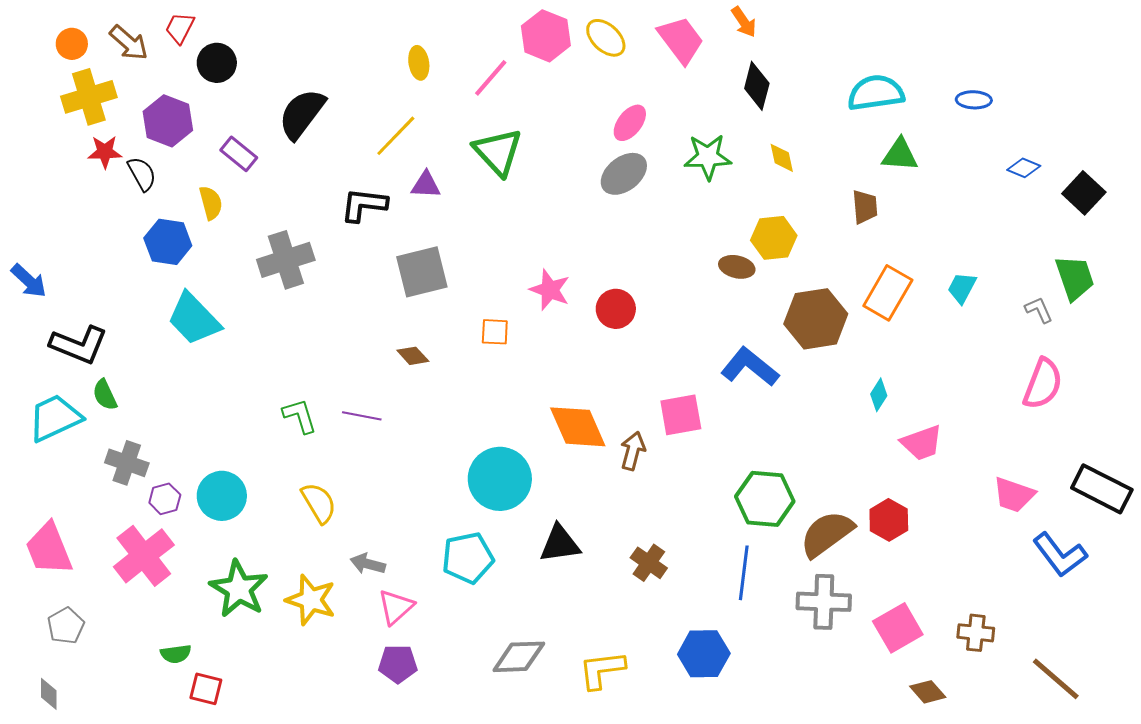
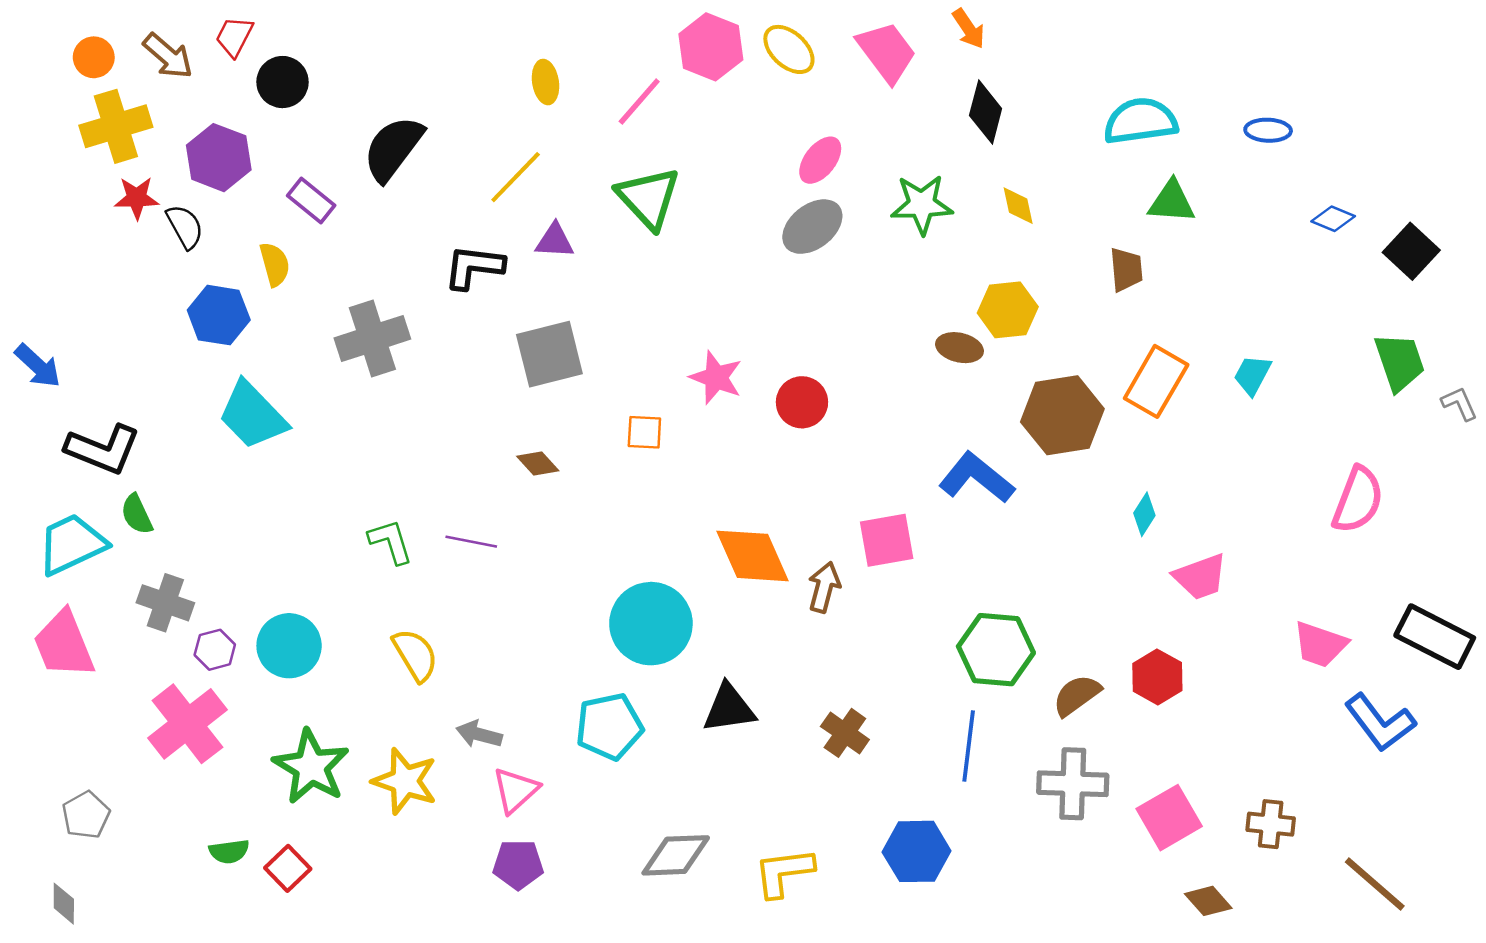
gray L-shape: (1039, 310) -> (1459, 404), moved
brown semicircle: (827, 534) -> (1077, 695), size x0.7
pink trapezoid: (49, 549) -> (64, 644), moved
red square: (206, 689) -> (288, 868), moved, turned 32

